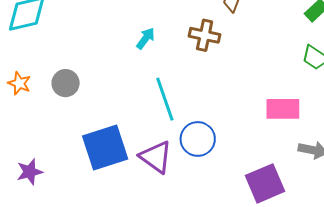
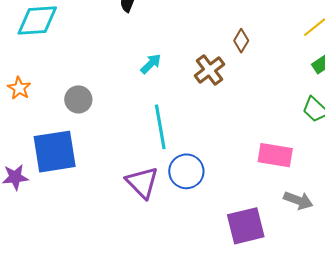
brown cross: (205, 35) -> (209, 70), turned 32
gray circle: (66, 83) -> (78, 99), moved
blue square: (105, 147) -> (55, 152), moved

